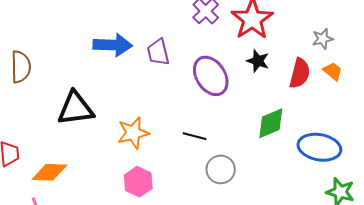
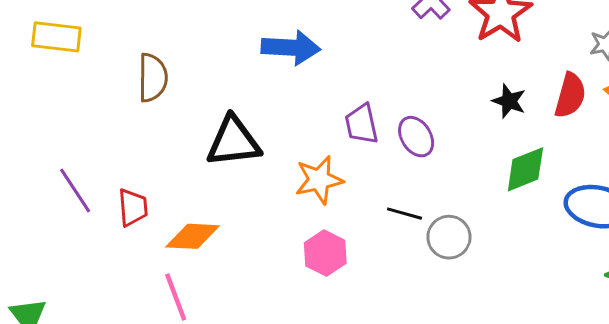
purple trapezoid: (158, 52) -> (362, 124), moved
black star: (258, 61) -> (509, 101), moved
purple ellipse: (211, 76) -> (416, 137), moved, size x0.7
black line: (194, 136) -> (404, 214), moved

